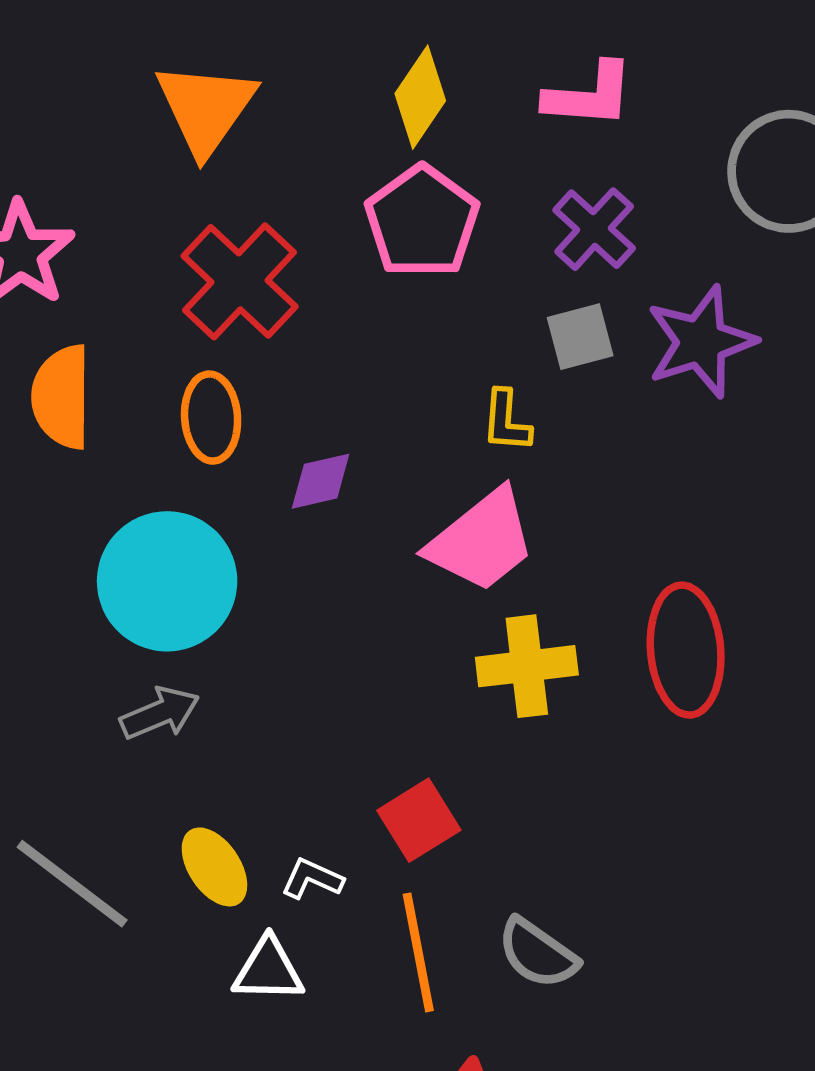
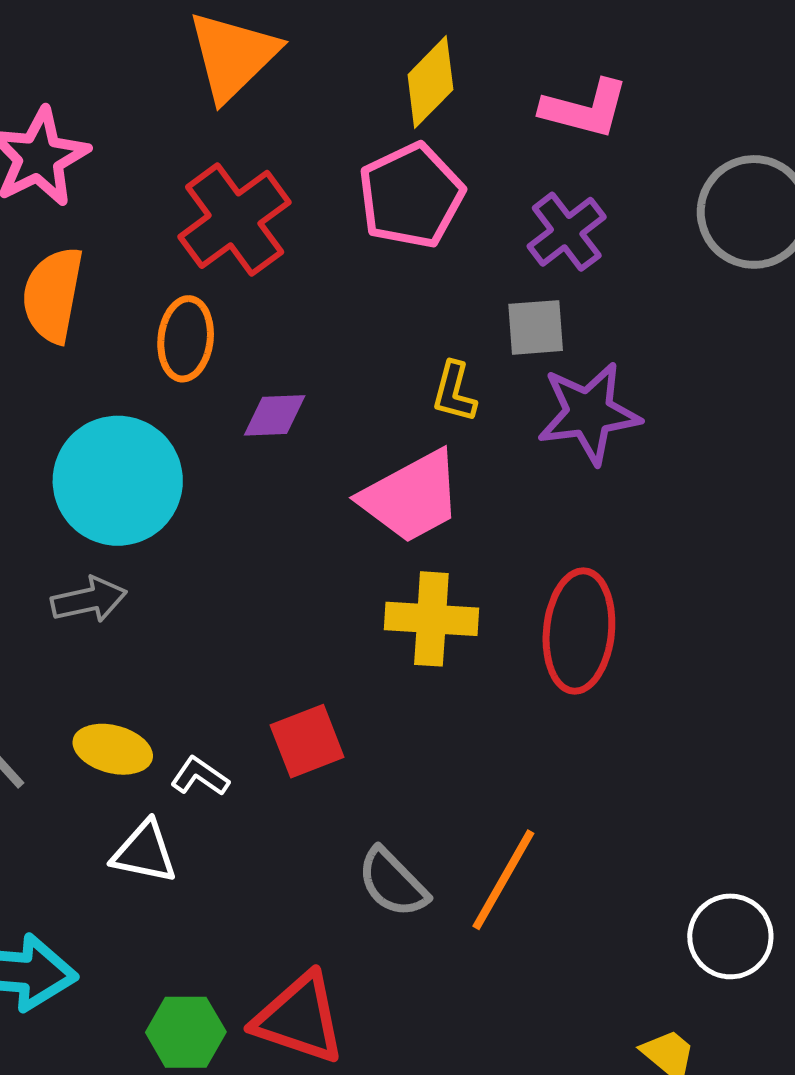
purple star: (701, 342) -> (589, 413), moved
yellow ellipse: (214, 867) -> (113, 749), turned -52
orange line: (418, 952) -> (503, 880), moved, turned 30

